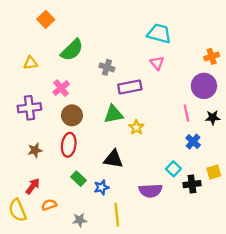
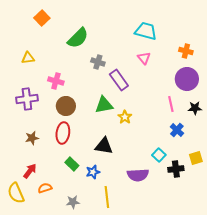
green semicircle: (72, 50) -> (78, 38), moved
orange cross: (212, 56) -> (186, 51), moved, turned 32
purple rectangle: (130, 87) -> (119, 80), turned 65
pink cross: (61, 88) -> (56, 81), turned -35

